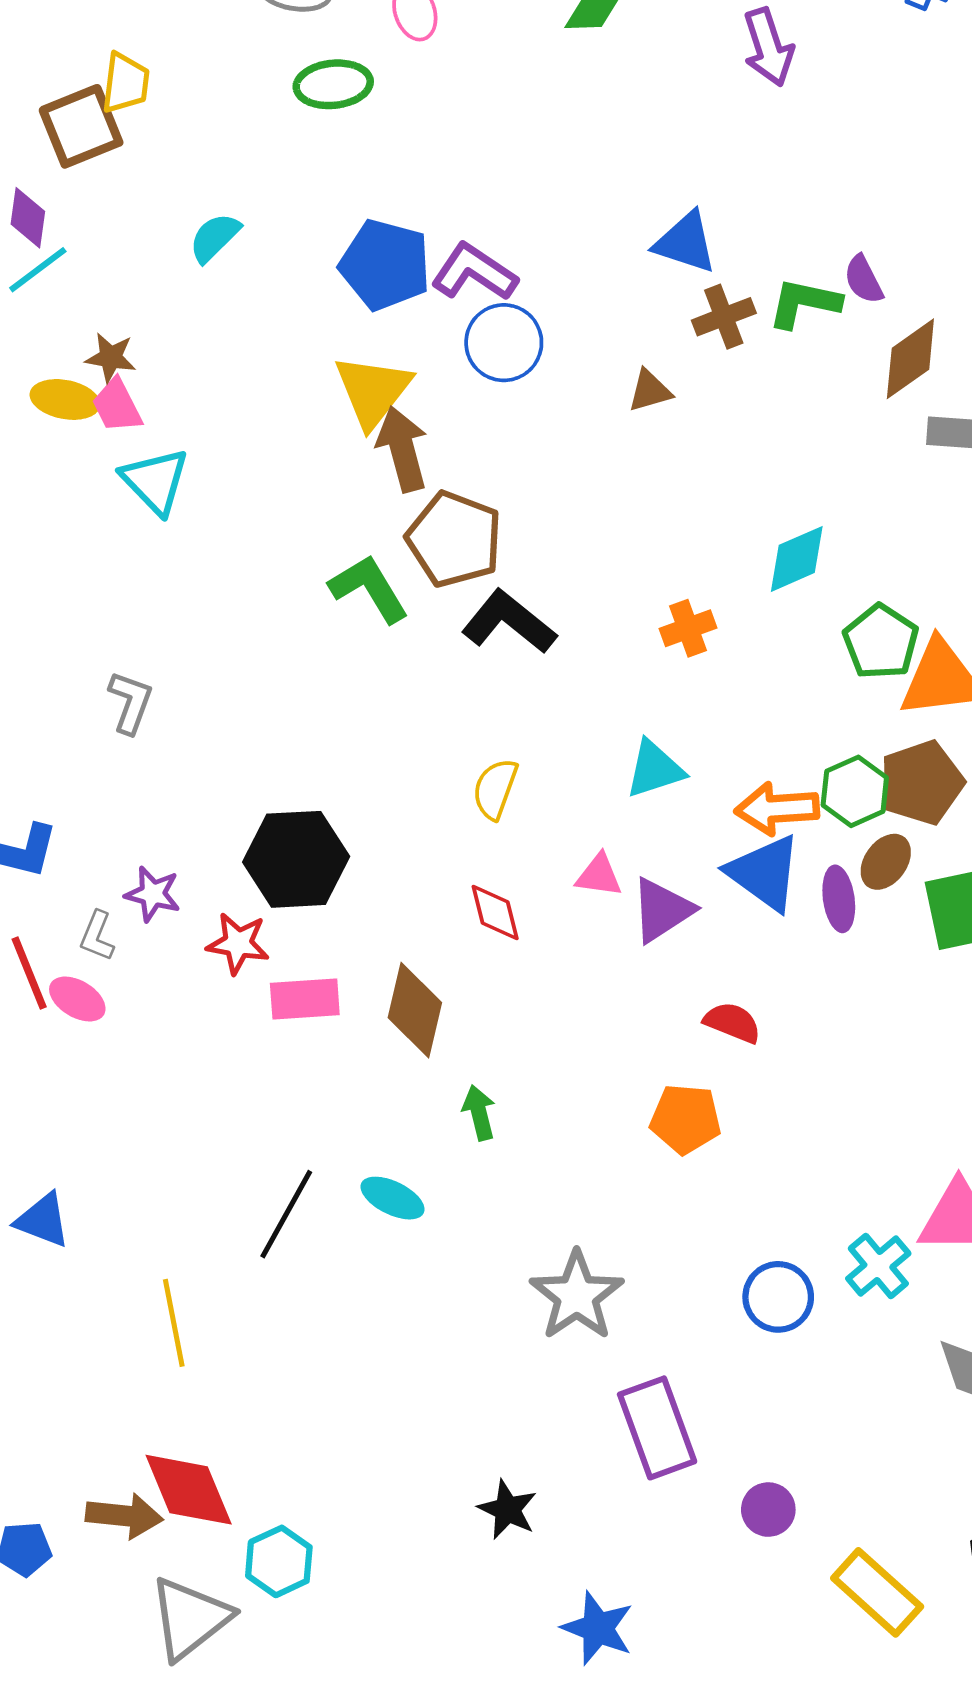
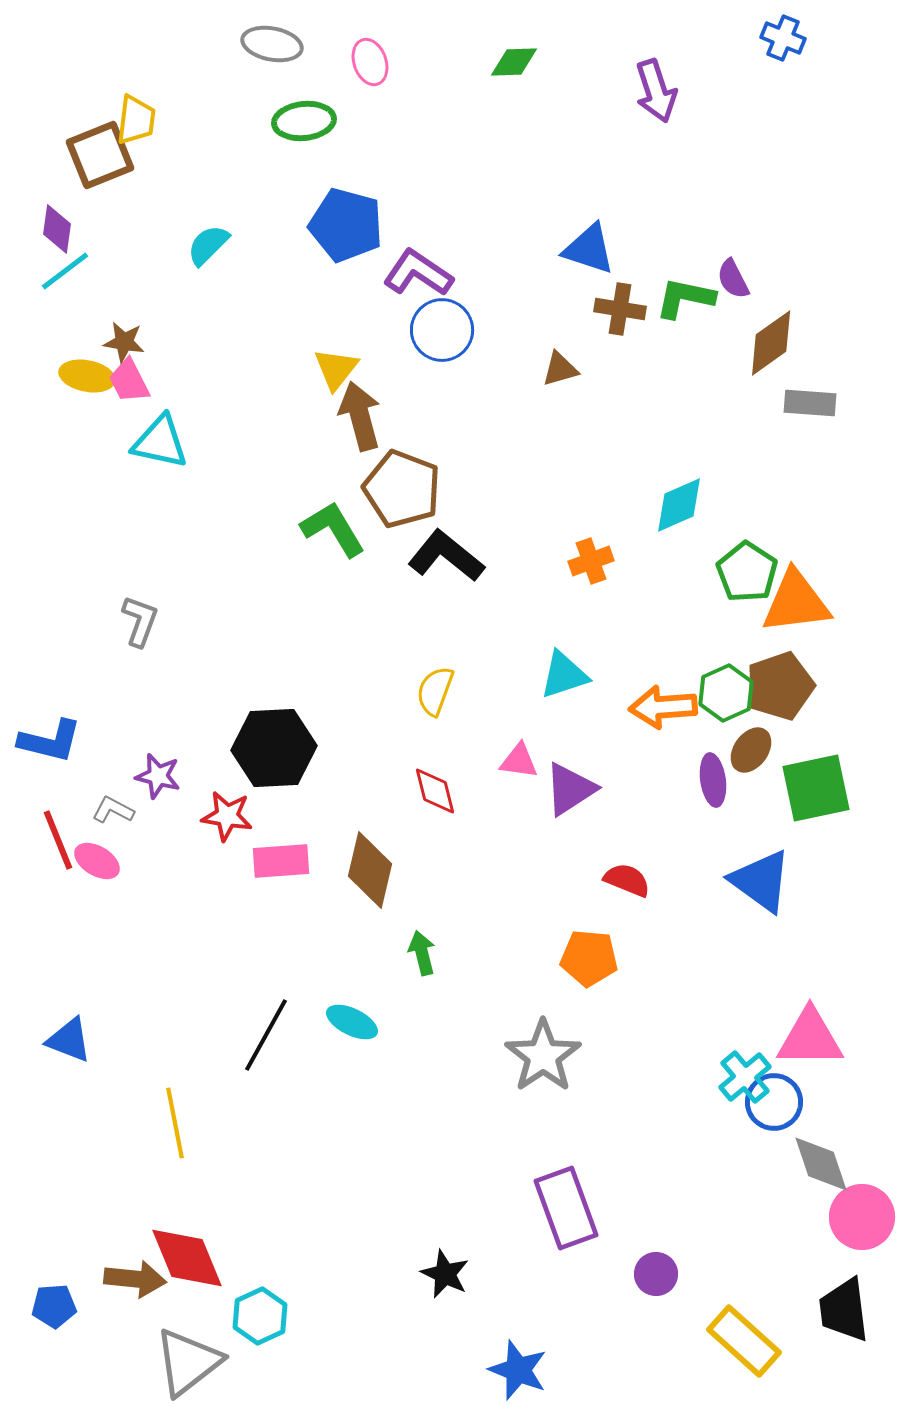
blue pentagon: (385, 265) -> (346, 225), moved
brown cross: (724, 317) -> (620, 309), turned 30
yellow triangle: (373, 391) -> (336, 369), size x0.7
cyan triangle: (155, 481) -> (160, 442), turned -34
blue triangle: (765, 873) -> (761, 881), moved
gray L-shape: (97, 936) -> (113, 810), turned 96
gray star: (577, 1296) -> (543, 1056), moved
blue circle: (778, 1297) -> (774, 1102), moved

